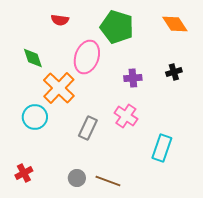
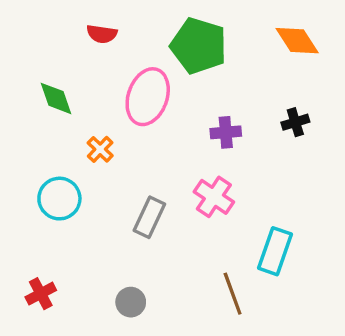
orange cross: (59, 88) -> (100, 149), size x0.5
brown line: (108, 181) -> (233, 294), moved, turned 50

